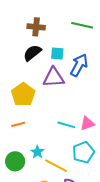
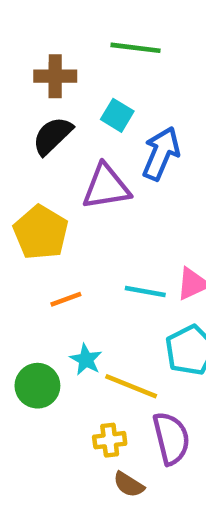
green line: (82, 25) -> (135, 48), moved
cyan square: (57, 54) -> (117, 115), moved, turned 32
orange line: (18, 124) -> (66, 299), moved

